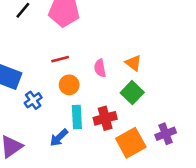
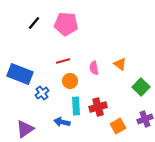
green square: (132, 93) -> (141, 87), moved
blue arrow: (59, 138) -> (62, 122), turned 56
orange square: (131, 143) -> (118, 126), size x0.7

